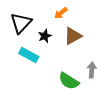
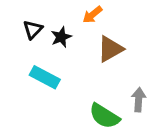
black triangle: (21, 23) -> (33, 30), size x0.6
black star: (45, 36) -> (61, 37), moved

